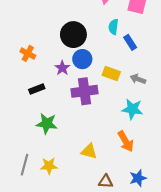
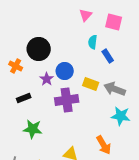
black circle: (73, 35) -> (39, 49), moved
gray arrow: (138, 79) -> (115, 89), size x1.5
cyan star: (132, 109) -> (121, 116), moved

